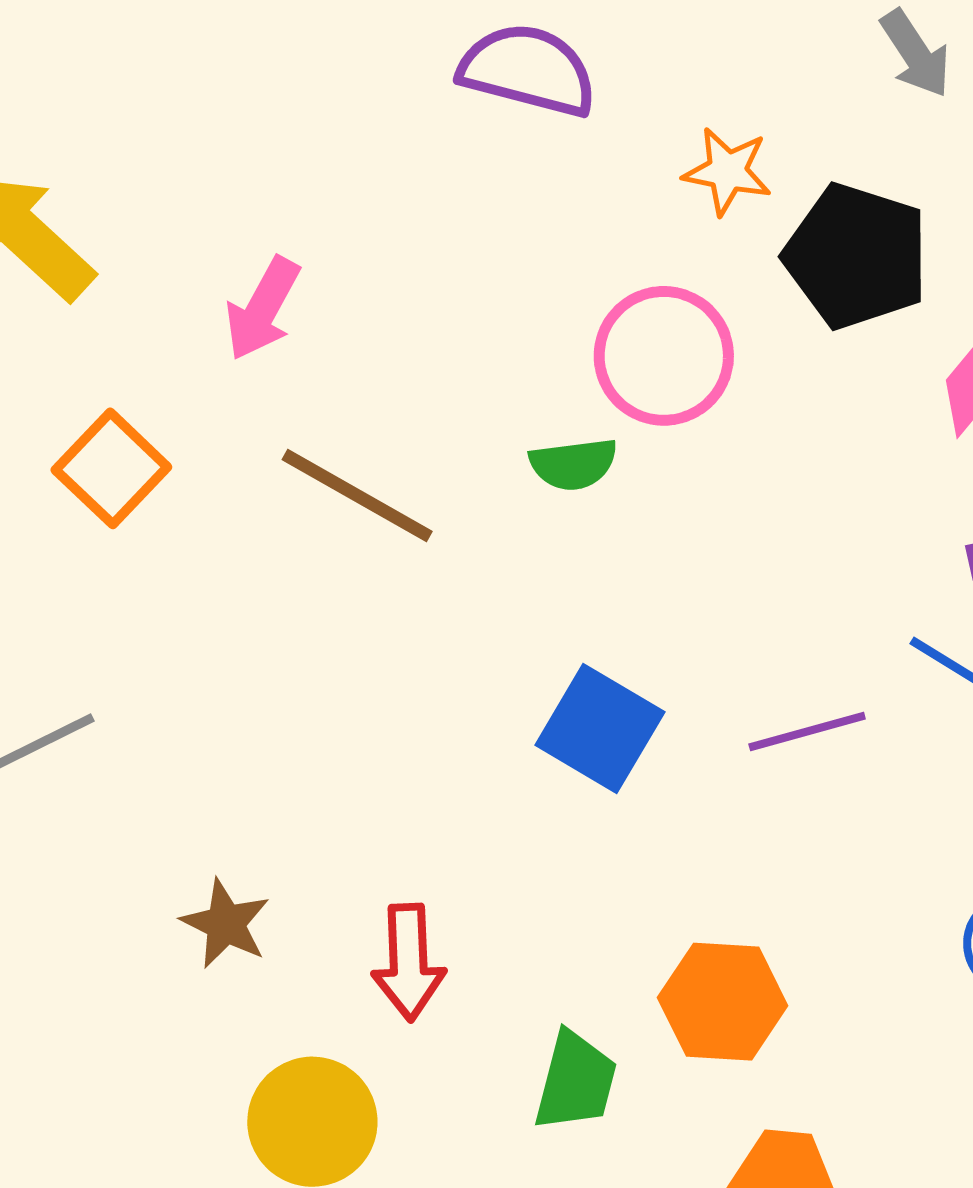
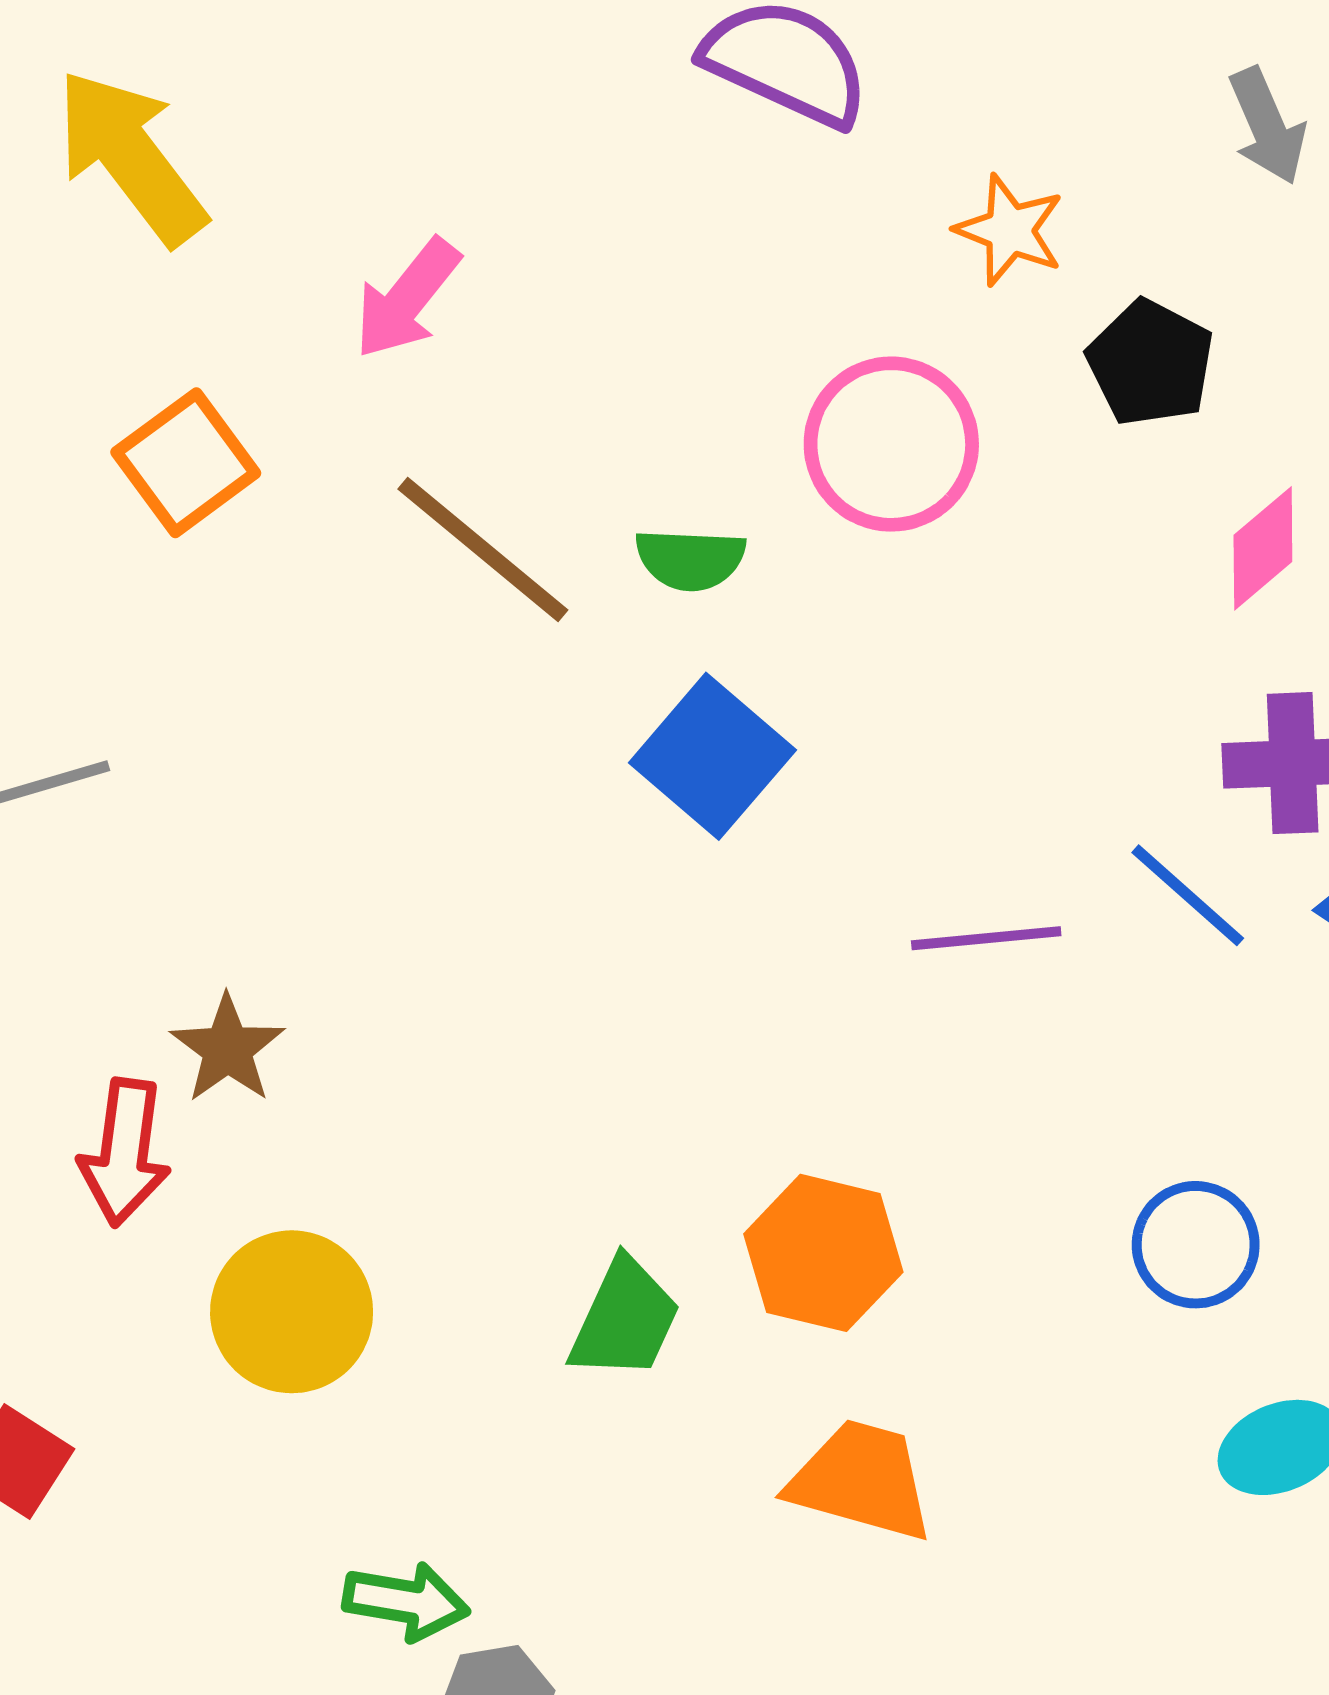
black pentagon: (856, 256) -> (1150, 363), size x0.7
green semicircle: (573, 464) -> (690, 559), moved
blue square: (600, 729) -> (712, 756), moved
red arrow: (409, 962) -> (125, 1152), moved

